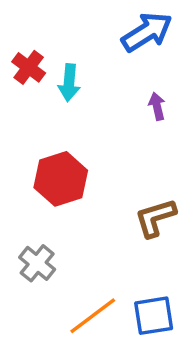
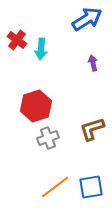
gray cross: (37, 263) -> (48, 138), moved, turned 30

